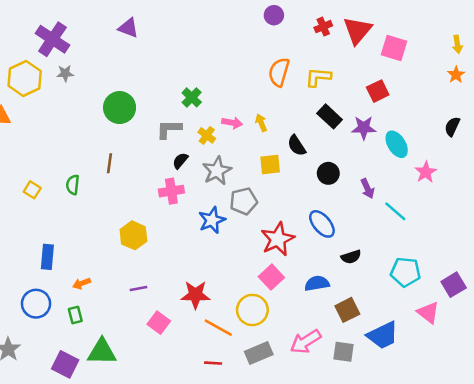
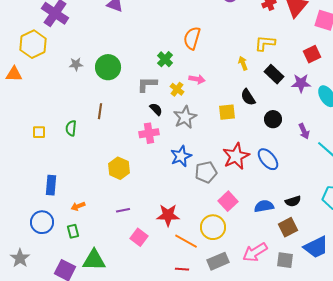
orange semicircle: (279, 72) -> (192, 38), moved
gray star: (65, 73) -> (76, 64), moved
yellow arrow: (261, 123) -> (243, 63), moved
black semicircle: (180, 161) -> (156, 109), turned 96
yellow square: (32, 190) -> (39, 132), turned -32
gray pentagon: (244, 201) -> (206, 172), moved
red star: (278, 239) -> (236, 156), moved
black semicircle: (351, 257) -> (293, 201), moved

